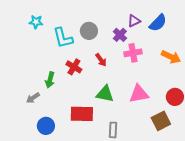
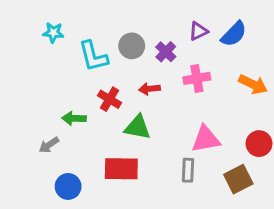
purple cross: (120, 35) -> (166, 52), moved
red arrow: (101, 60) -> (149, 89), turned 120
green arrow: (50, 80) -> (74, 118), turned 77
green triangle: (105, 94) -> (138, 127), moved
gray rectangle: (113, 130) -> (188, 170), moved

